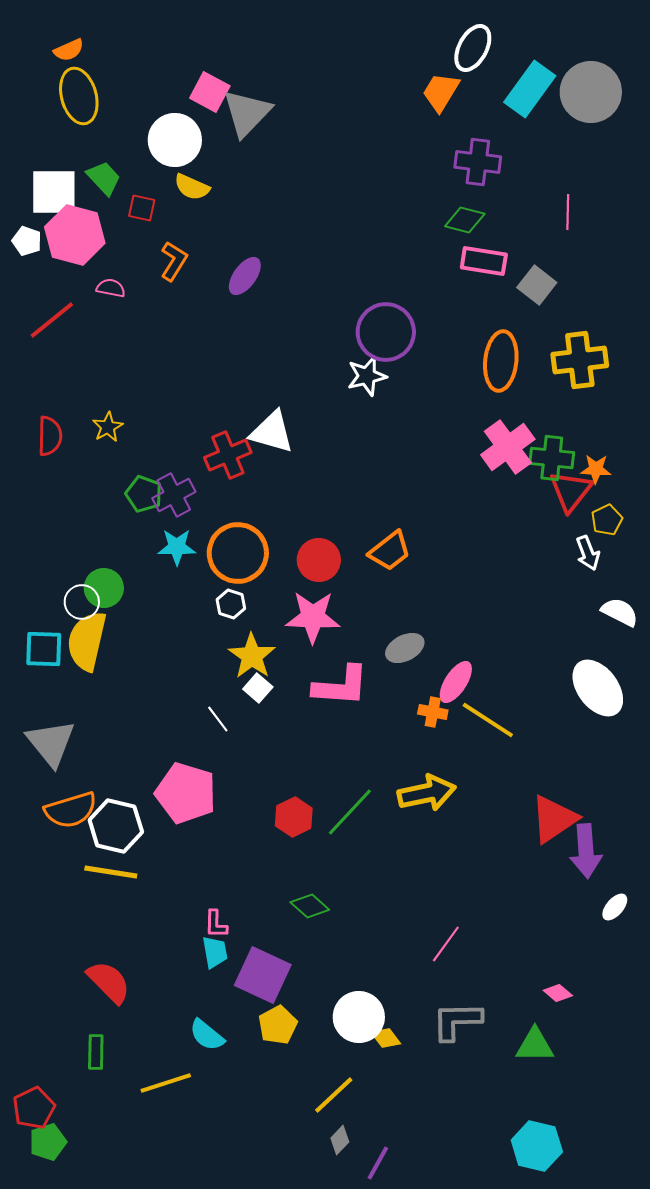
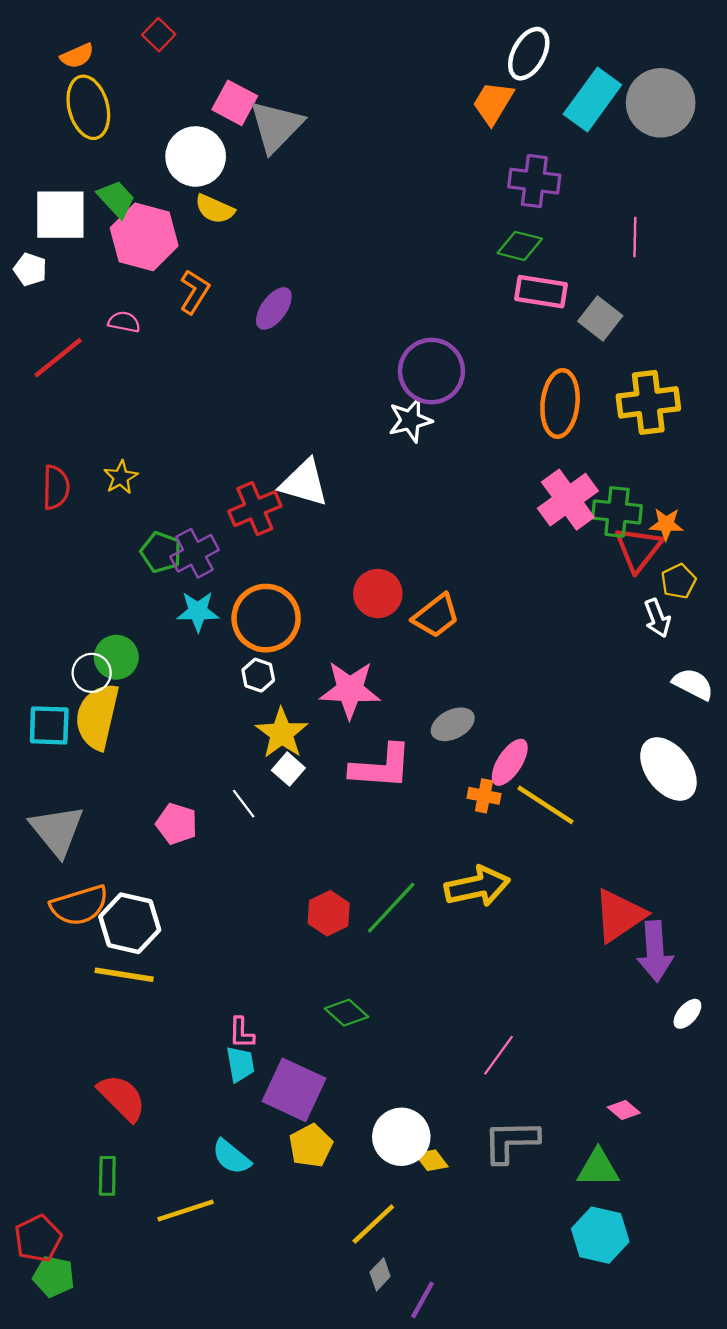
red square: (142, 208) -> (159, 35), moved, turned 32
pink hexagon: (75, 235) -> (144, 237), moved
red circle: (319, 560) -> (378, 594), moved
pink pentagon: (186, 793) -> (177, 824), moved, size x0.6
green pentagon: (48, 1142) -> (54, 1276), turned 30
cyan hexagon: (537, 1146) -> (600, 1235), moved

